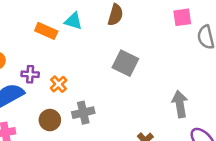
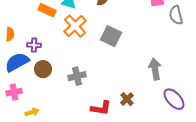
orange cross: (59, 84) -> (75, 26), moved, size x1.6
brown circle: (50, 120) -> (43, 69), moved

